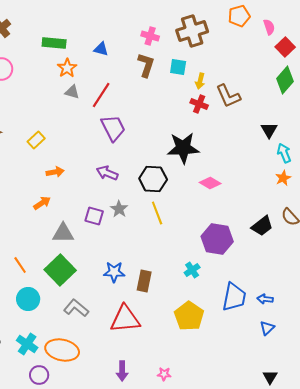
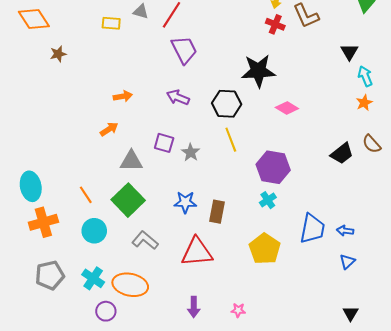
yellow rectangle: (36, 140) -> (111, 23), moved, turned 48
gray star: (119, 209) -> (191, 152), moved
purple hexagon: (217, 239) -> (273, 167), moved

